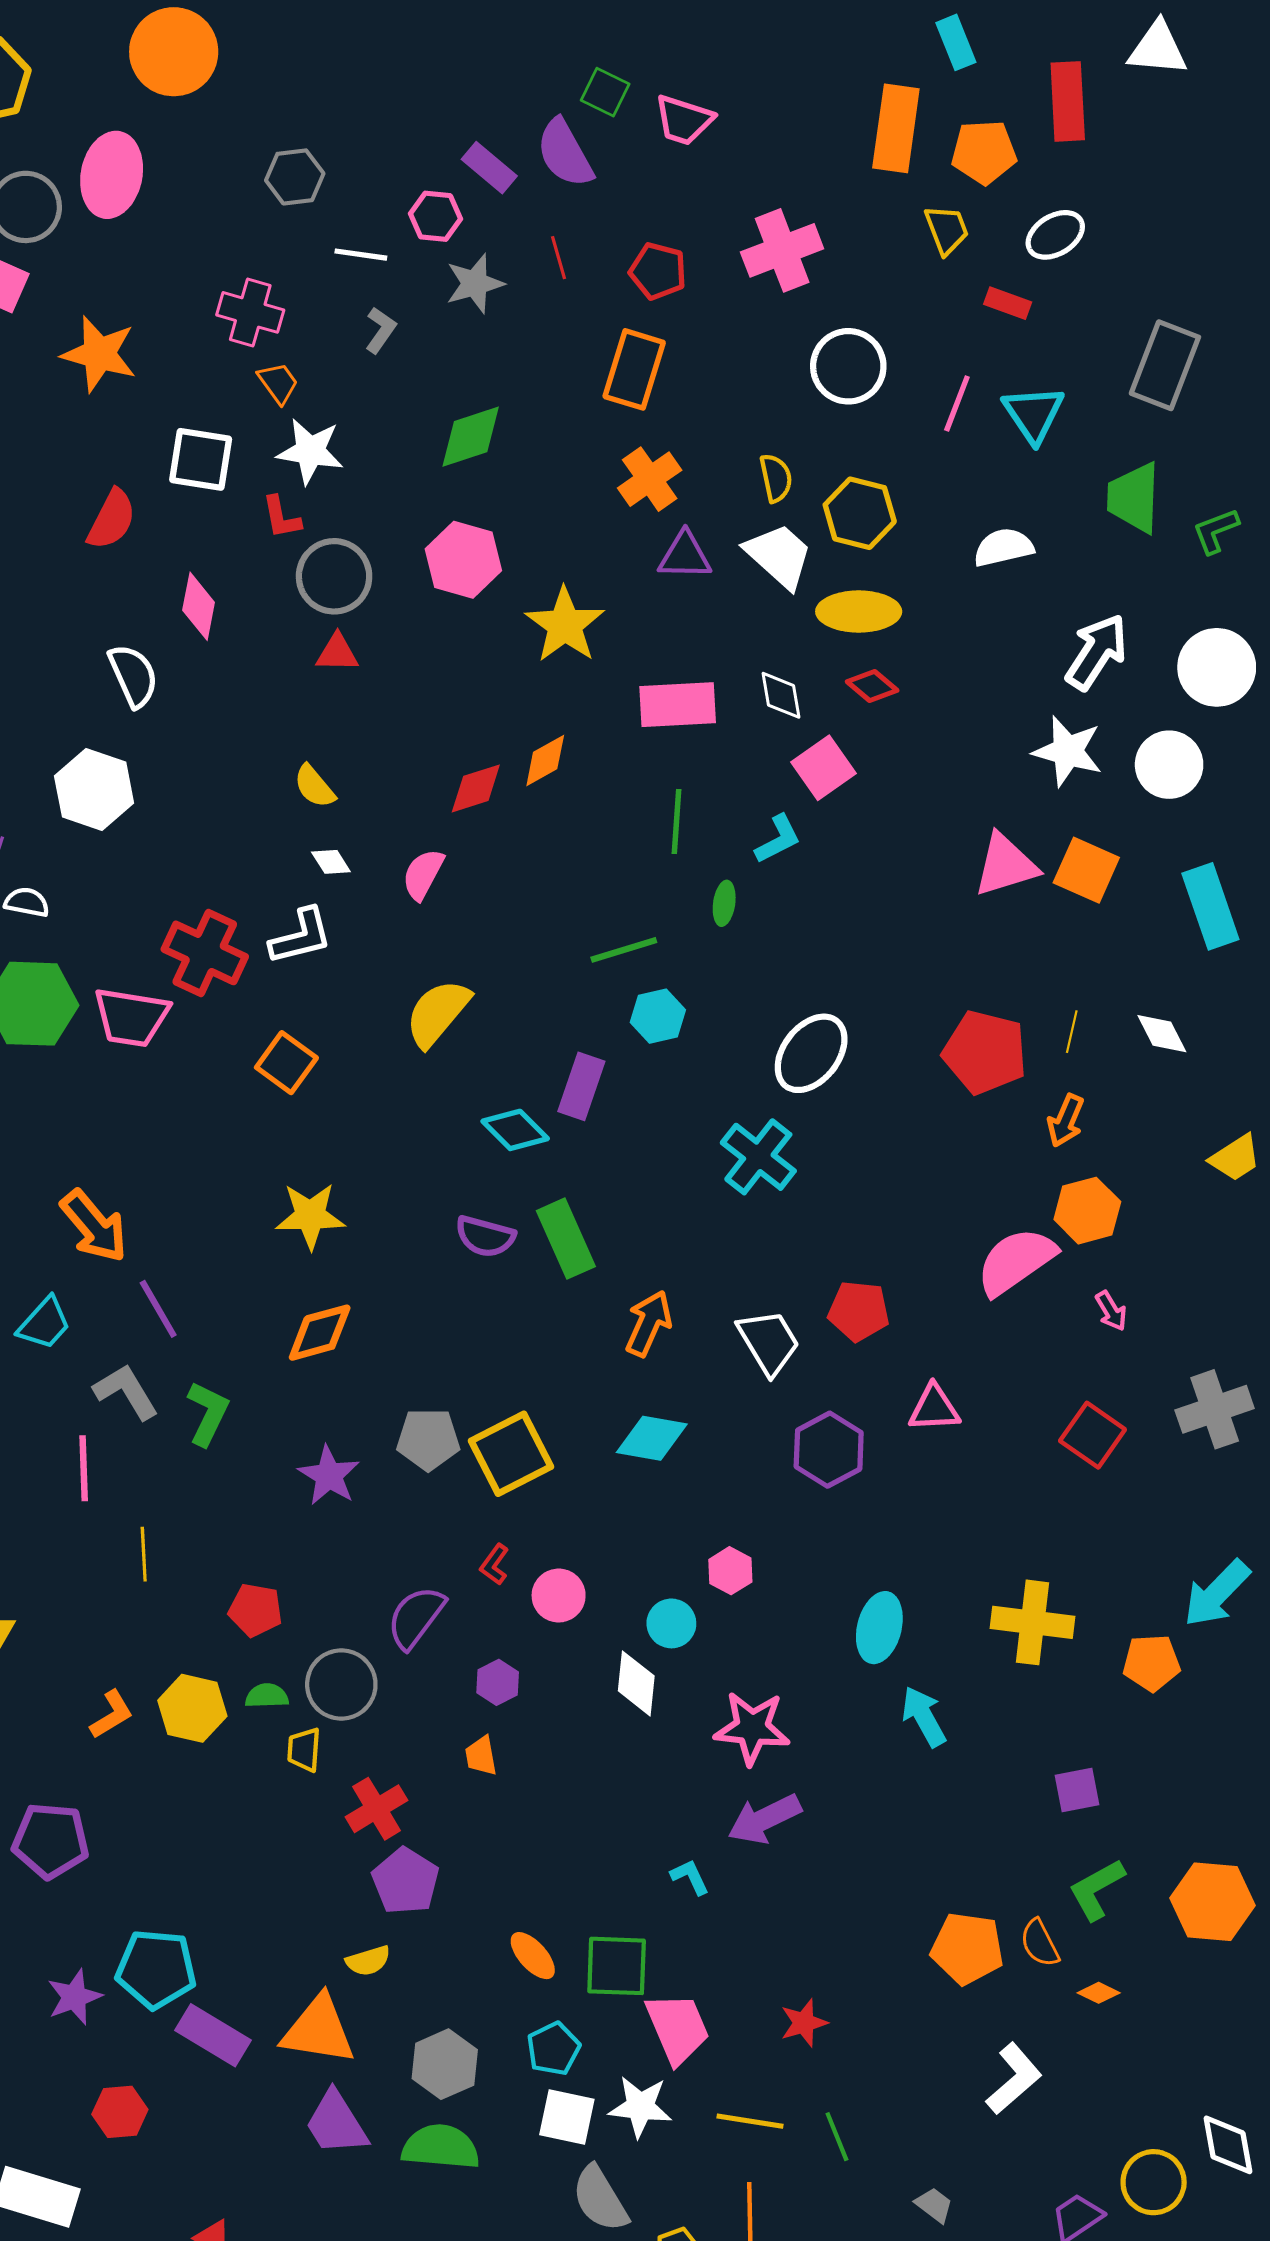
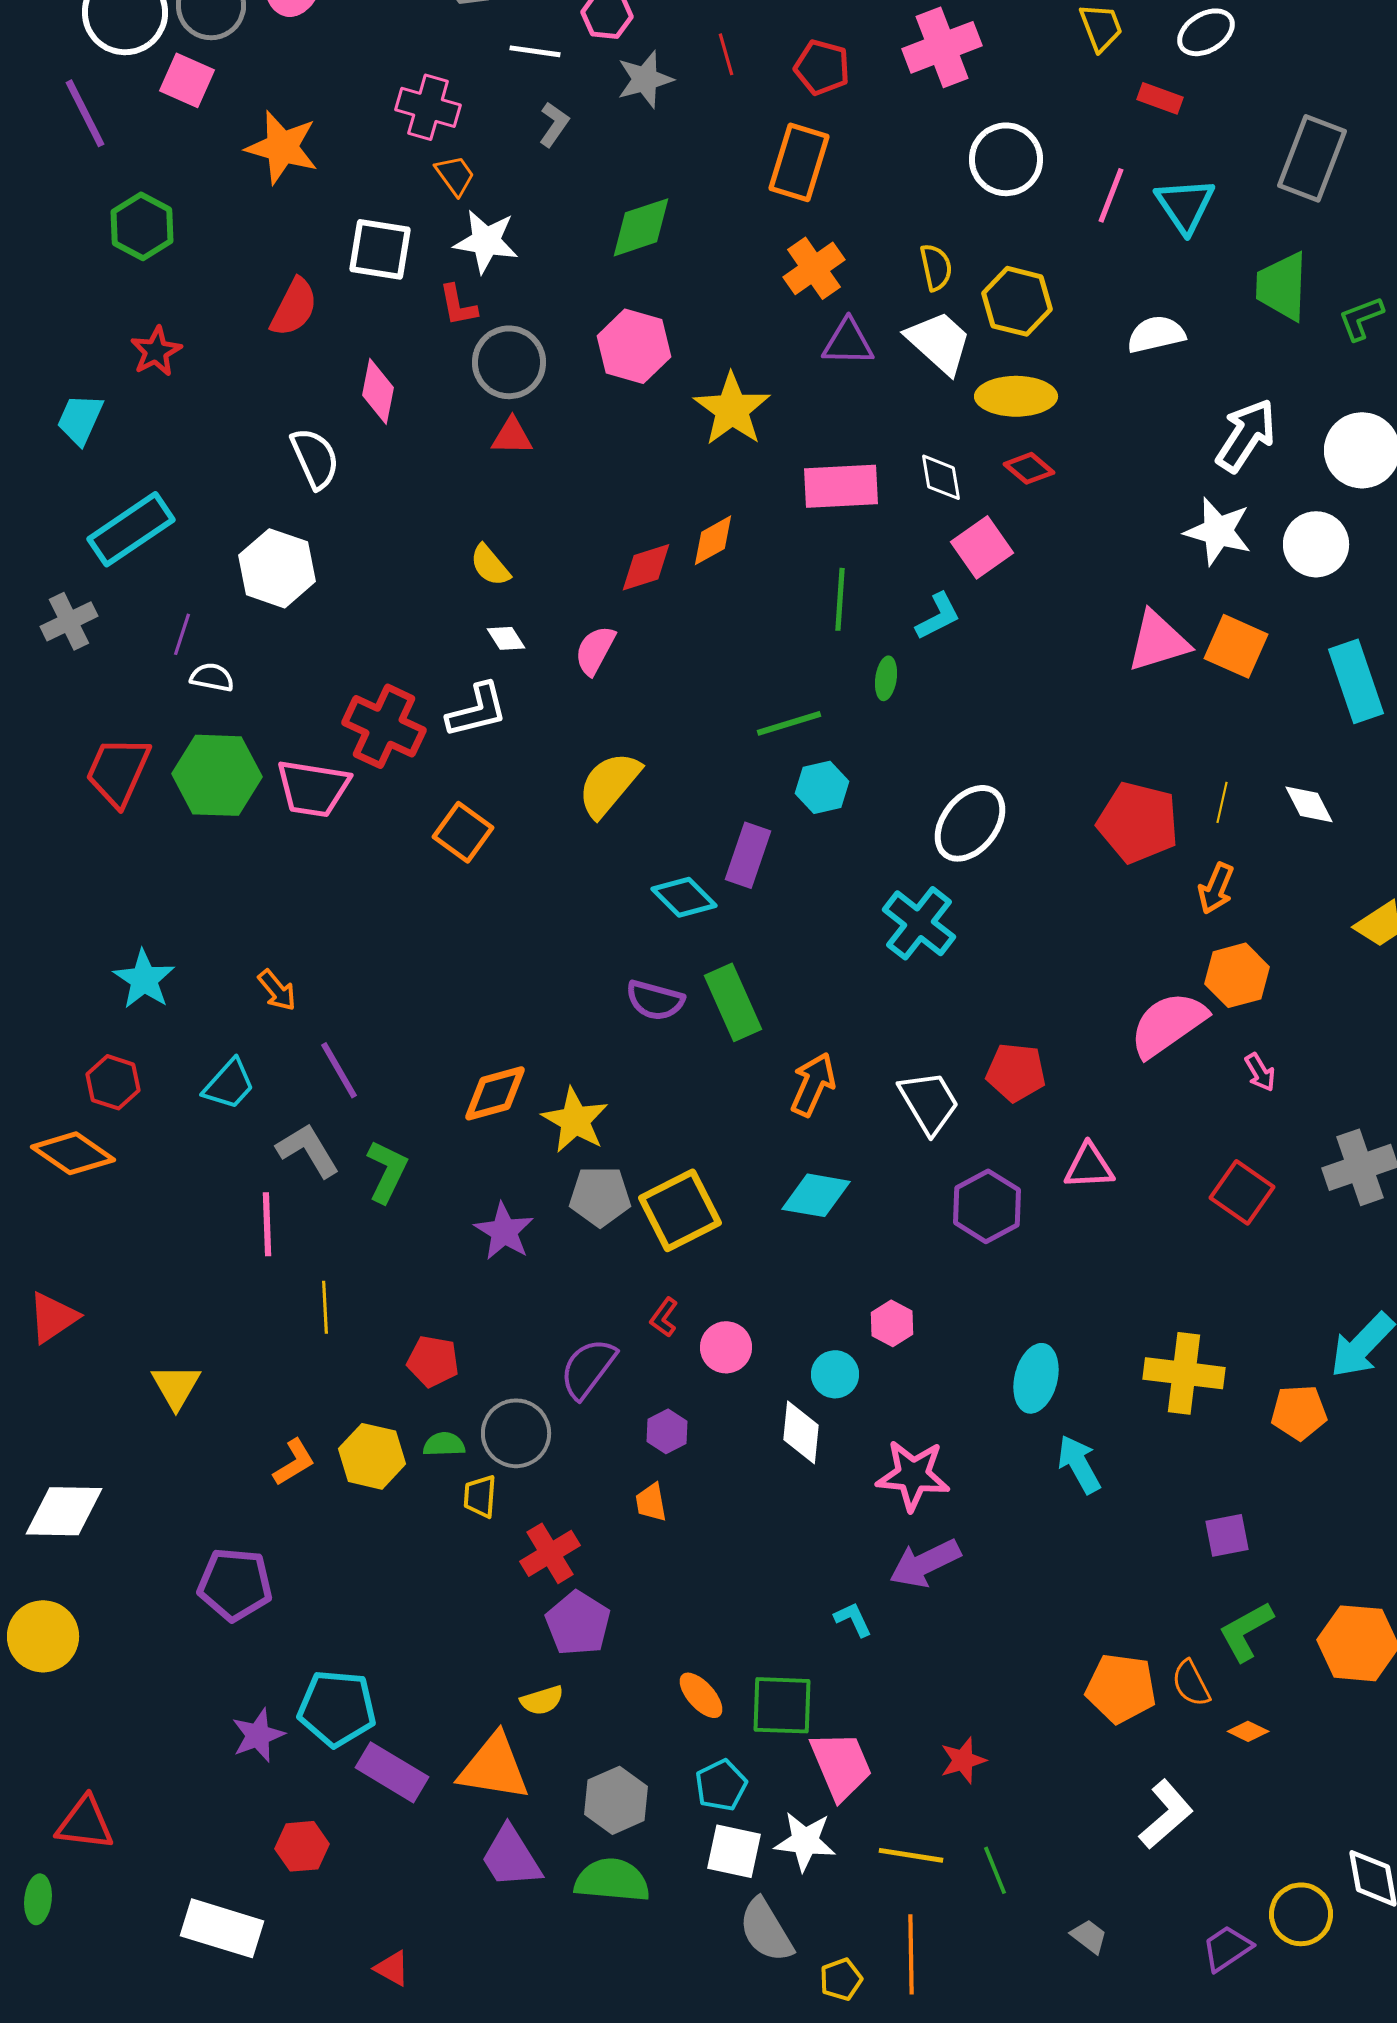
yellow star: (310, 1216) -> (575, 1120), moved, turned 30
orange arrow: (94, 1226) -> (277, 990), size x0.6

